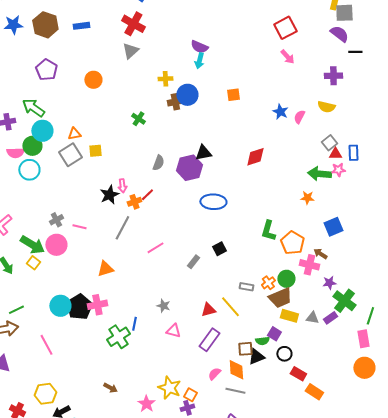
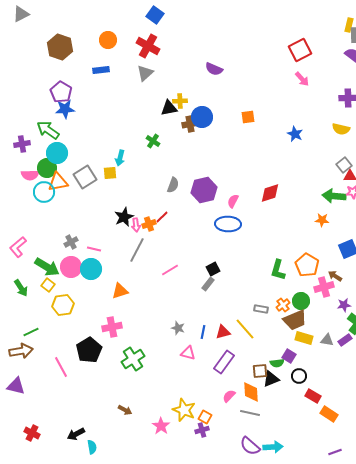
blue star: (13, 25) -> (65, 109), moved
blue rectangle: (81, 26) -> (101, 70), moved
cyan arrow: (199, 61) -> (120, 158), moved
orange circle: (93, 80) -> (108, 40), moved
pink semicircle: (299, 117) -> (233, 201), moved
orange triangle: (74, 134) -> (58, 182), moved, size x1.5
black triangle: (203, 153) -> (169, 108), moved
red diamond: (255, 157) -> (270, 193), moved
pink arrow: (122, 186) -> (136, 225), moved
green L-shape: (268, 231) -> (278, 270), moved
black square: (219, 249) -> (213, 269), moved
pink cross: (309, 265) -> (324, 287), turned -30
cyan circle: (60, 306) -> (91, 269), moved
black pentagon: (79, 307) -> (89, 350), moved
blue line: (134, 324) -> (203, 332), moved
yellow hexagon: (45, 394) -> (63, 305), moved

